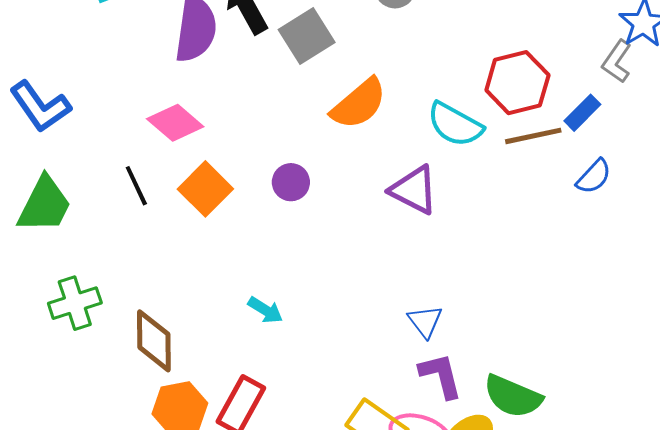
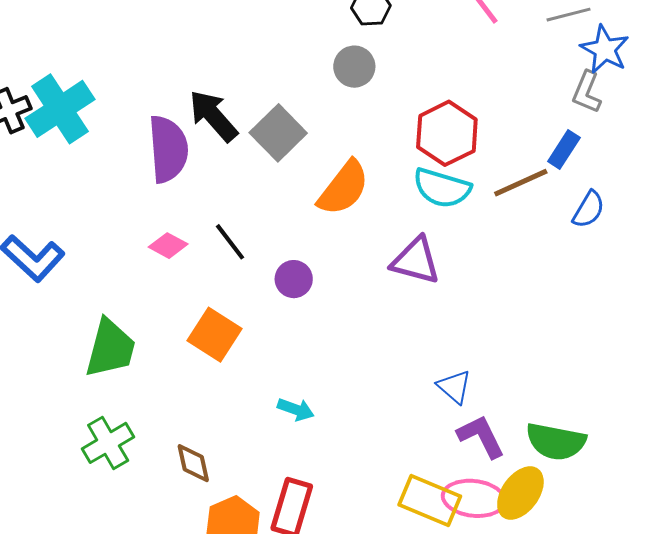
red hexagon: (517, 83) -> (447, 133), moved
pink diamond: (175, 123) -> (168, 246), size x0.7
black line: (136, 186) -> (230, 242), moved
orange square: (205, 189) -> (214, 335), moved
green trapezoid: (44, 205) -> (110, 348), moved
brown diamond: (154, 341) -> (193, 463), size x0.7

